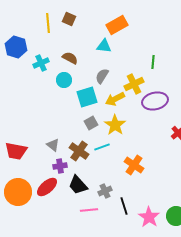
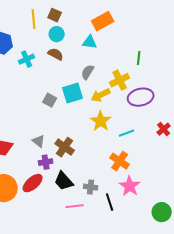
cyan circle: (64, 80) -> (57, 34), moved
gray square: (91, 123) -> (50, 100), moved, turned -32
cyan line: (102, 147) -> (127, 133), moved
gray cross: (105, 191) -> (91, 187), turned 32
pink star: (149, 217) -> (130, 186), moved

